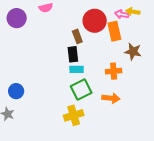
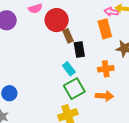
red circle: (95, 21) -> (57, 20), moved
black rectangle: (73, 54) -> (79, 49), moved
cyan rectangle: (77, 69) -> (69, 69), turned 56

